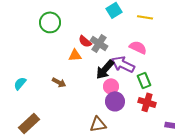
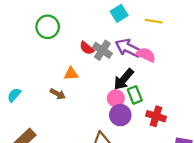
orange triangle: (75, 55) -> (71, 74), moved
purple arrow: (123, 64) -> (128, 48), moved
black arrow: (105, 69) -> (124, 79), moved
green rectangle: (144, 80) -> (135, 95), moved

